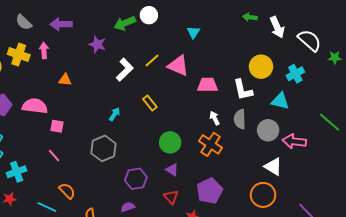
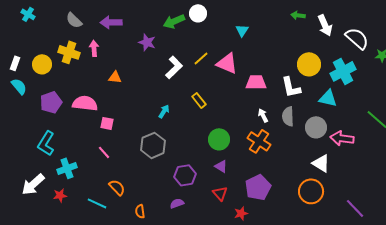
cyan cross: (295, 74) -> (343, 71), size x1.4

